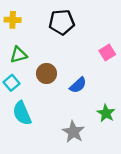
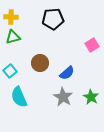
green triangle: (18, 55) -> (13, 37), moved
gray star: (73, 132) -> (63, 97), moved

